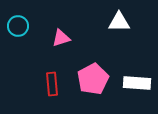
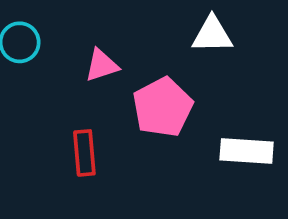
pink pentagon: (93, 79) -> (163, 107), moved

